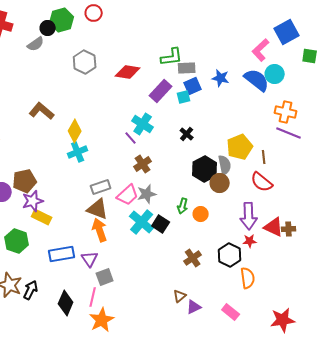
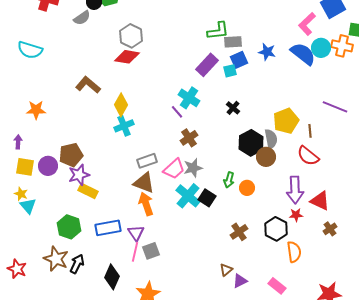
red diamond: (128, 72) -> (127, 57), moved
orange cross: (286, 112) -> (342, 46), moved
brown cross: (289, 229) -> (330, 229), moved, turned -32
green hexagon: (17, 241) -> (69, 227), moved
pink line: (93, 297) -> (135, 252), moved

